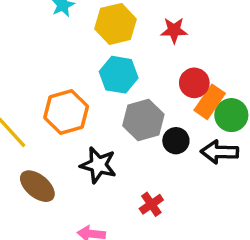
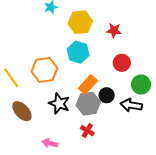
orange rectangle: (210, 102) -> (88, 85), moved
gray hexagon: (143, 120) -> (88, 104), moved
red cross: (151, 204) -> (87, 131), turned -32

